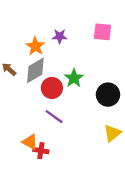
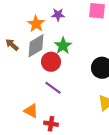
green star: (74, 78) -> (63, 46), moved
red cross: (41, 151) -> (51, 124), moved

